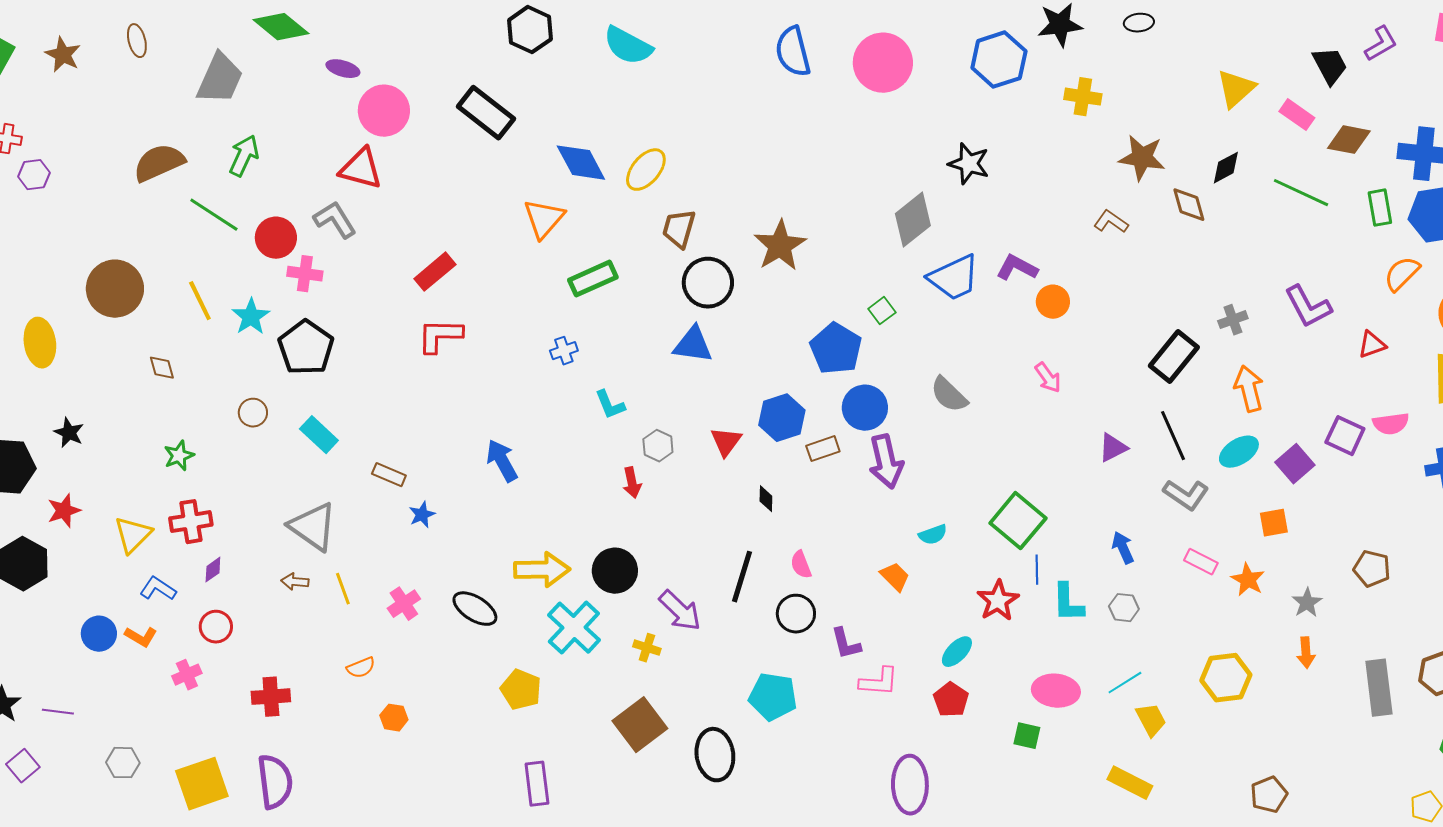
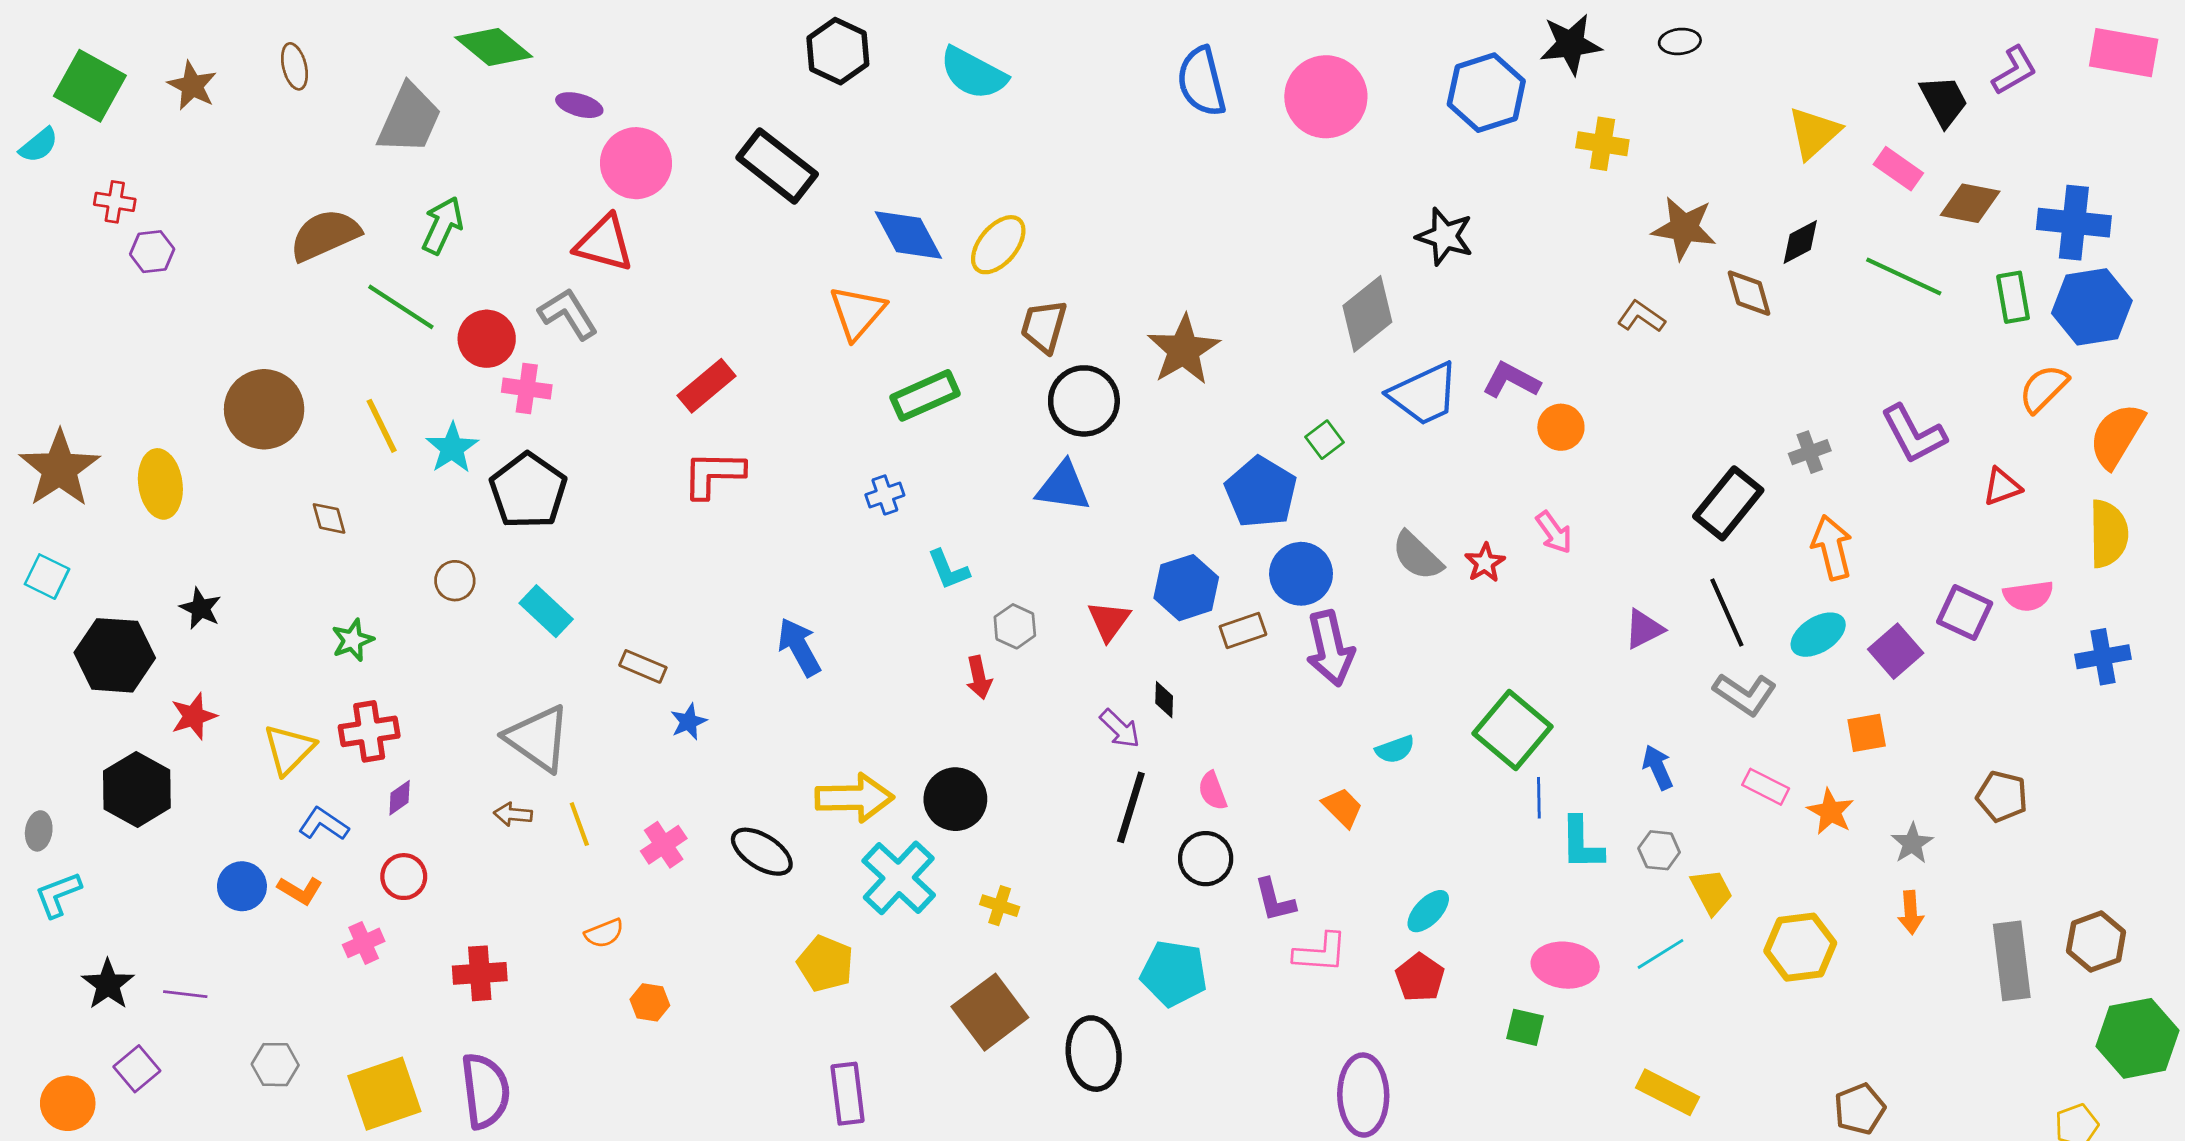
red star: (998, 601) -> (1485, 563), moved, size x0.7
purple arrow: (680, 611) -> (1120, 729), moved, size x0.7
yellow trapezoid: (1151, 720) -> (1712, 892), moved

